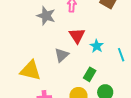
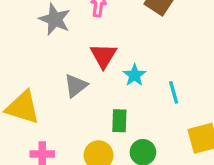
green rectangle: (90, 74) -> (119, 121), turned -32

